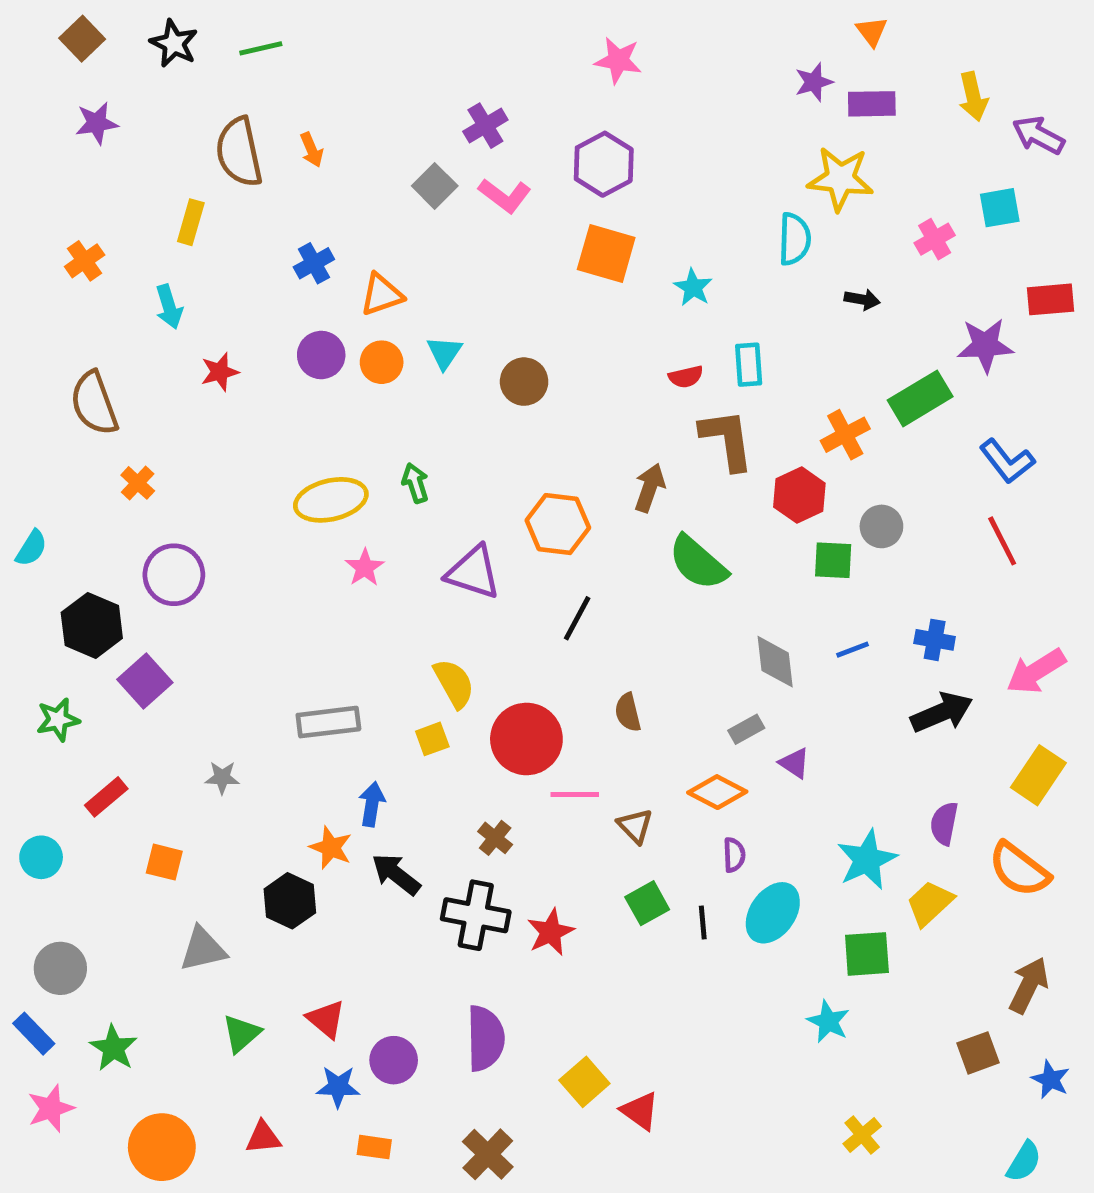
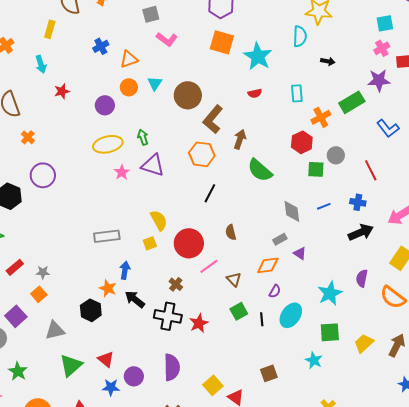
gray square: (435, 186) -> (151, 14), turned 30
pink L-shape: (505, 196) -> (167, 39), moved
pink cross: (935, 239) -> (382, 48), moved
cyan star: (693, 287) -> (258, 56), size x1.8
purple circle: (321, 355) -> (105, 105), moved
cyan rectangle: (749, 365) -> (297, 93), moved
brown circle: (524, 382) -> (188, 95), size x1.4
brown L-shape: (727, 440) -> (213, 119), moved, turned -132
red line: (1002, 541) -> (371, 170), moved
purple triangle: (473, 572) -> (153, 165), moved
purple square: (145, 681) -> (16, 316), moved
gray star: (222, 778) -> (43, 272), moved
orange diamond: (717, 792) -> (268, 265), turned -35
pink line: (575, 794) -> (209, 266), turned -36
purple semicircle: (734, 855) -> (275, 291), turned 32
orange square: (164, 862) -> (39, 294), turned 35
yellow trapezoid: (930, 903) -> (364, 343), moved
green triangle: (241, 1034) -> (71, 365), size x1.4
brown square: (978, 1053) -> (269, 373), moved

